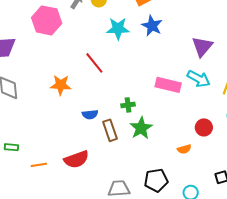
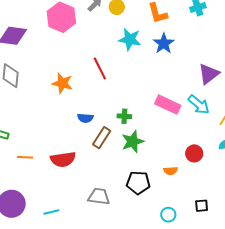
brown rectangle: (110, 130) -> (102, 138), turned 40
black pentagon: (156, 180) -> (138, 183), moved

